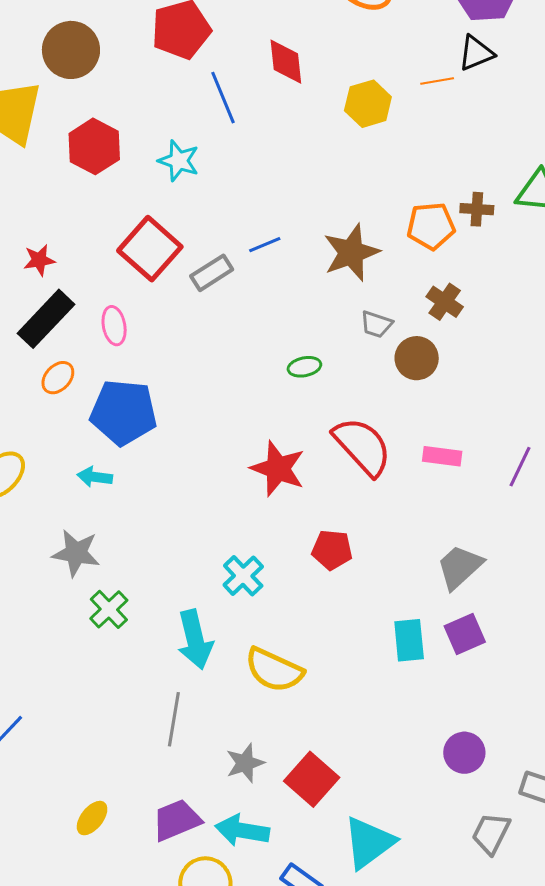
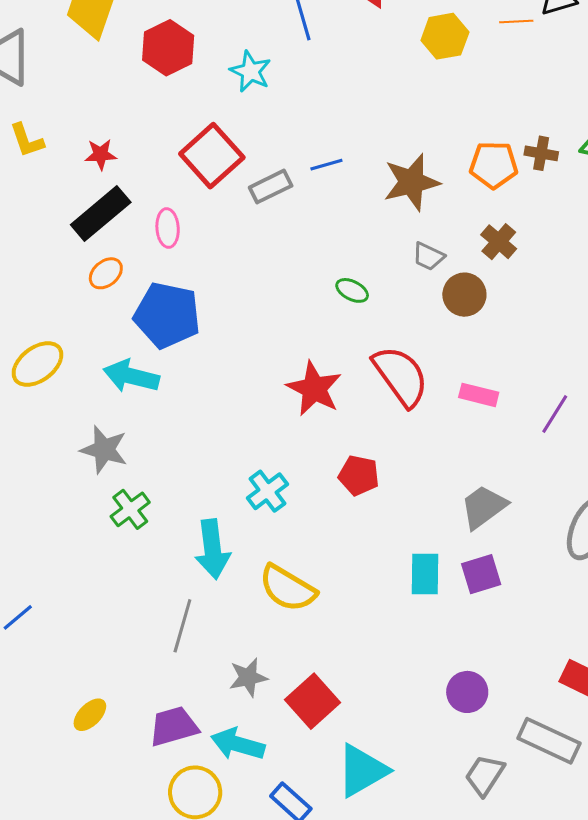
green ellipse: (304, 367) -> (352, 290), turned 32
cyan arrow: (95, 477) -> (131, 376), size x1.6

